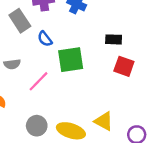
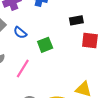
green square: (71, 60) -> (45, 45), size x0.7

